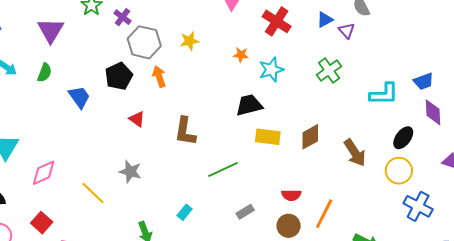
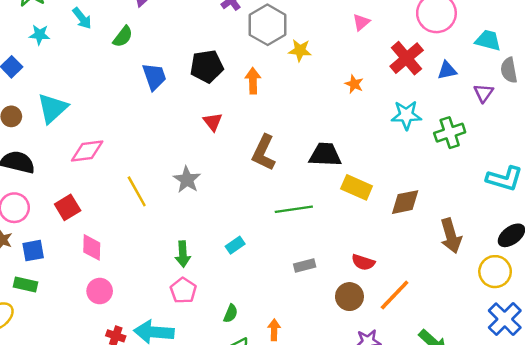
blue triangle: (325, 20) -> (447, 70), moved
gray hexagon: (144, 42) -> (268, 25), moved
cyan star: (271, 70) -> (406, 115), moved
black trapezoid: (249, 105) -> (325, 155), moved

